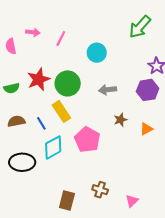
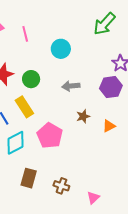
pink line: (61, 38) -> (25, 34), turned -42
green circle: (68, 83) -> (31, 79), size x0.7
brown rectangle: (67, 200) -> (29, 178), moved

